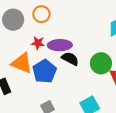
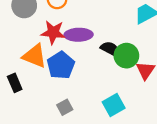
red star: (38, 43) -> (53, 32), size x1.5
black semicircle: (70, 59) -> (110, 49), moved

